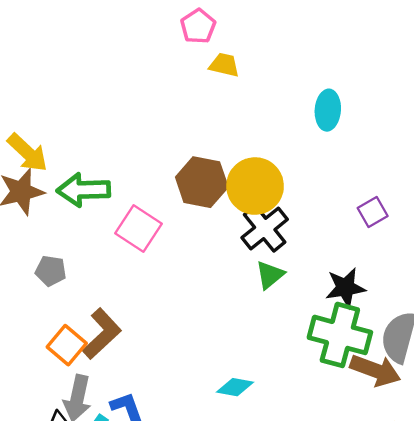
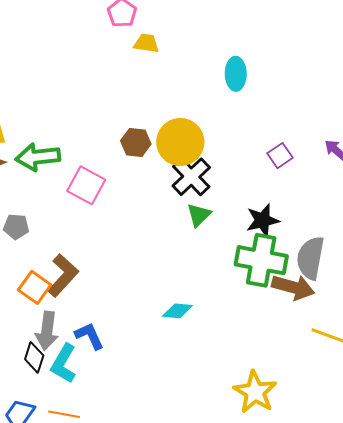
brown hexagon: (202, 182) -> (136, 142), size x0.7

